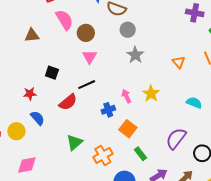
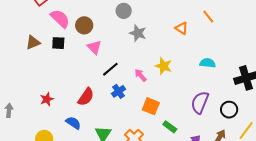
black square: (52, 73) -> (58, 43), moved
black line: (87, 85) -> (110, 69), moved
blue cross: (108, 110) -> (119, 91), moved
blue semicircle: (38, 118) -> (73, 123), moved

